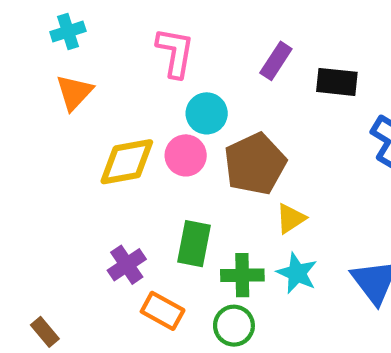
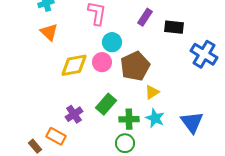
orange triangle: (74, 92) -> (49, 32), turned -30
green rectangle: (194, 244) -> (106, 104), turned 30
orange rectangle: (163, 311) -> (56, 136), moved

